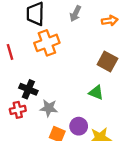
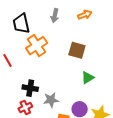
brown square: (107, 62) -> (77, 50), moved
green triangle: (96, 93) -> (88, 78), turned -40

